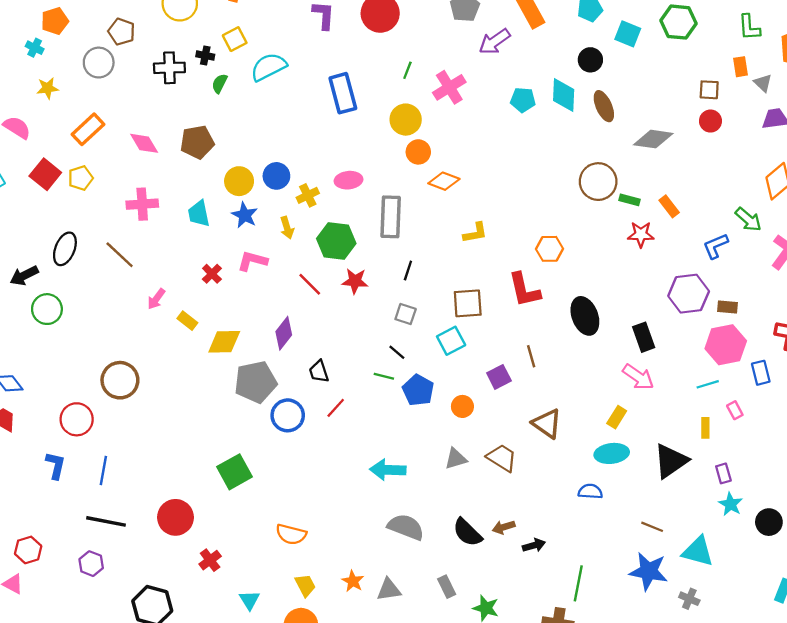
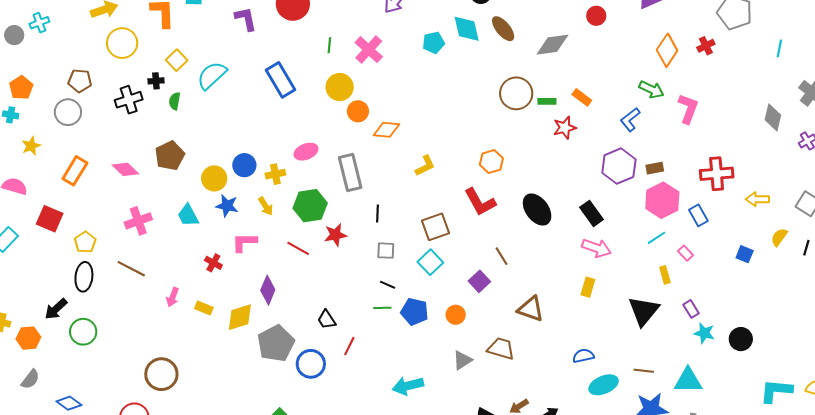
yellow pentagon: (81, 178) -> (85, 242), moved
yellow cross: (308, 195) -> (275, 174), turned 30
purple diamond: (284, 333) -> (268, 290), moved
cyan ellipse: (612, 453) -> (604, 385), moved

